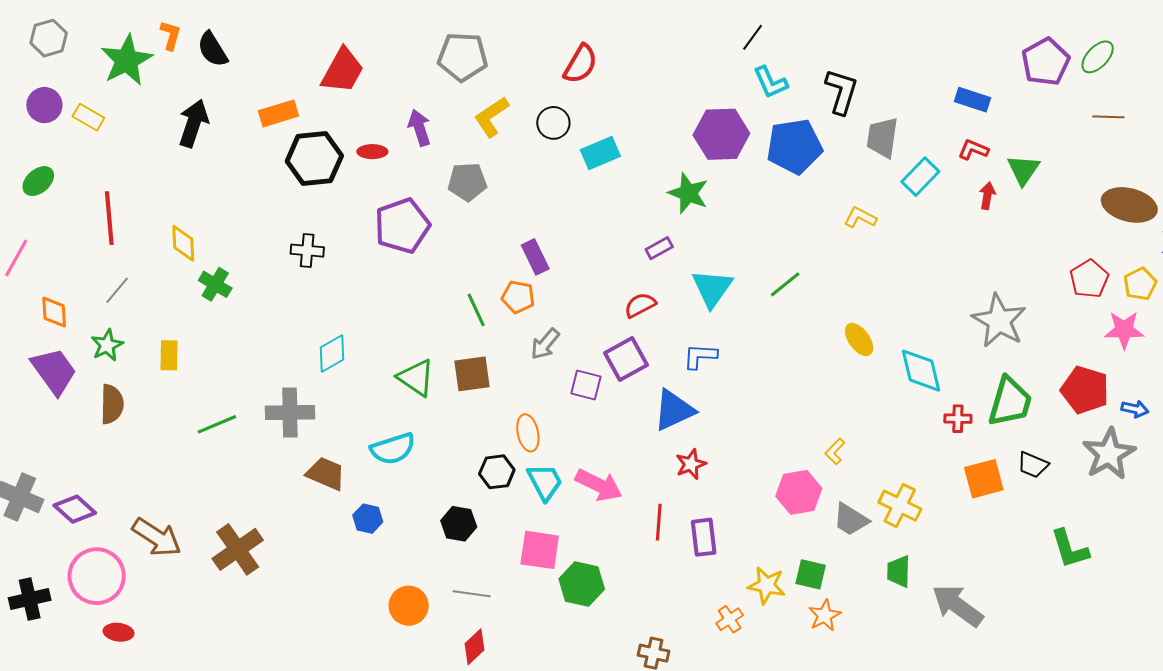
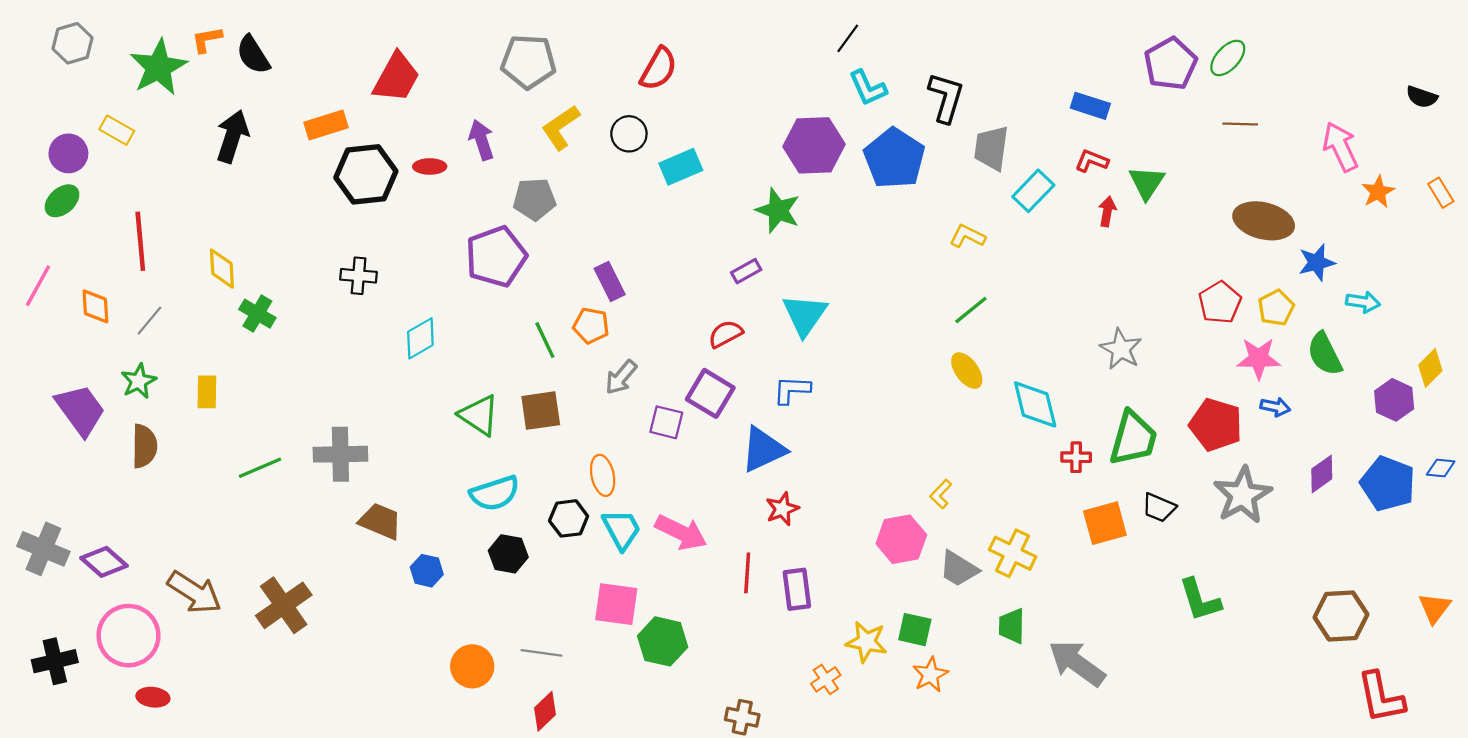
orange L-shape: (171, 35) -> (207, 40), turned -116
purple circle: (44, 105) -> (68, 153), moved
blue pentagon: (794, 146) -> (894, 158), turned -30
purple pentagon: (402, 226) -> (496, 257), moved
green line: (785, 284) -> (971, 310), moved
orange diamond: (54, 312) -> (95, 306), moved
gray star: (999, 321) -> (1121, 349), size x0.7
cyan diamond: (332, 354) -> (420, 338), moved
purple square: (626, 359) -> (710, 393), turned -30
blue arrow: (1135, 409) -> (1275, 407), moved
cyan semicircle: (393, 449) -> (495, 493), moved
black hexagon: (459, 524) -> (508, 554), moved

